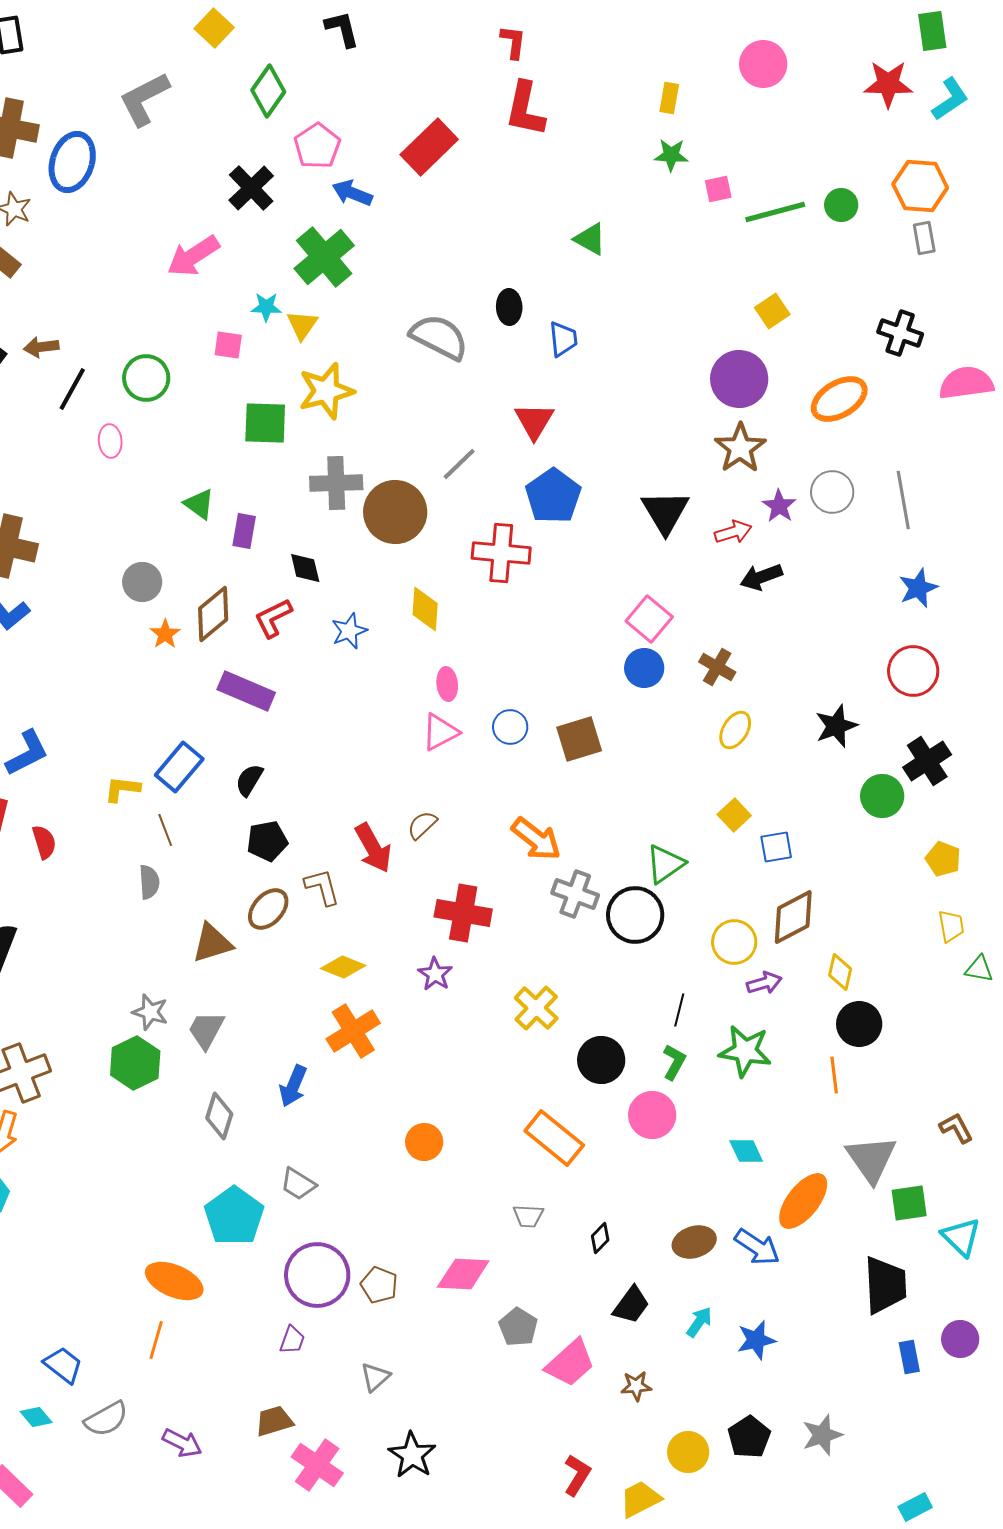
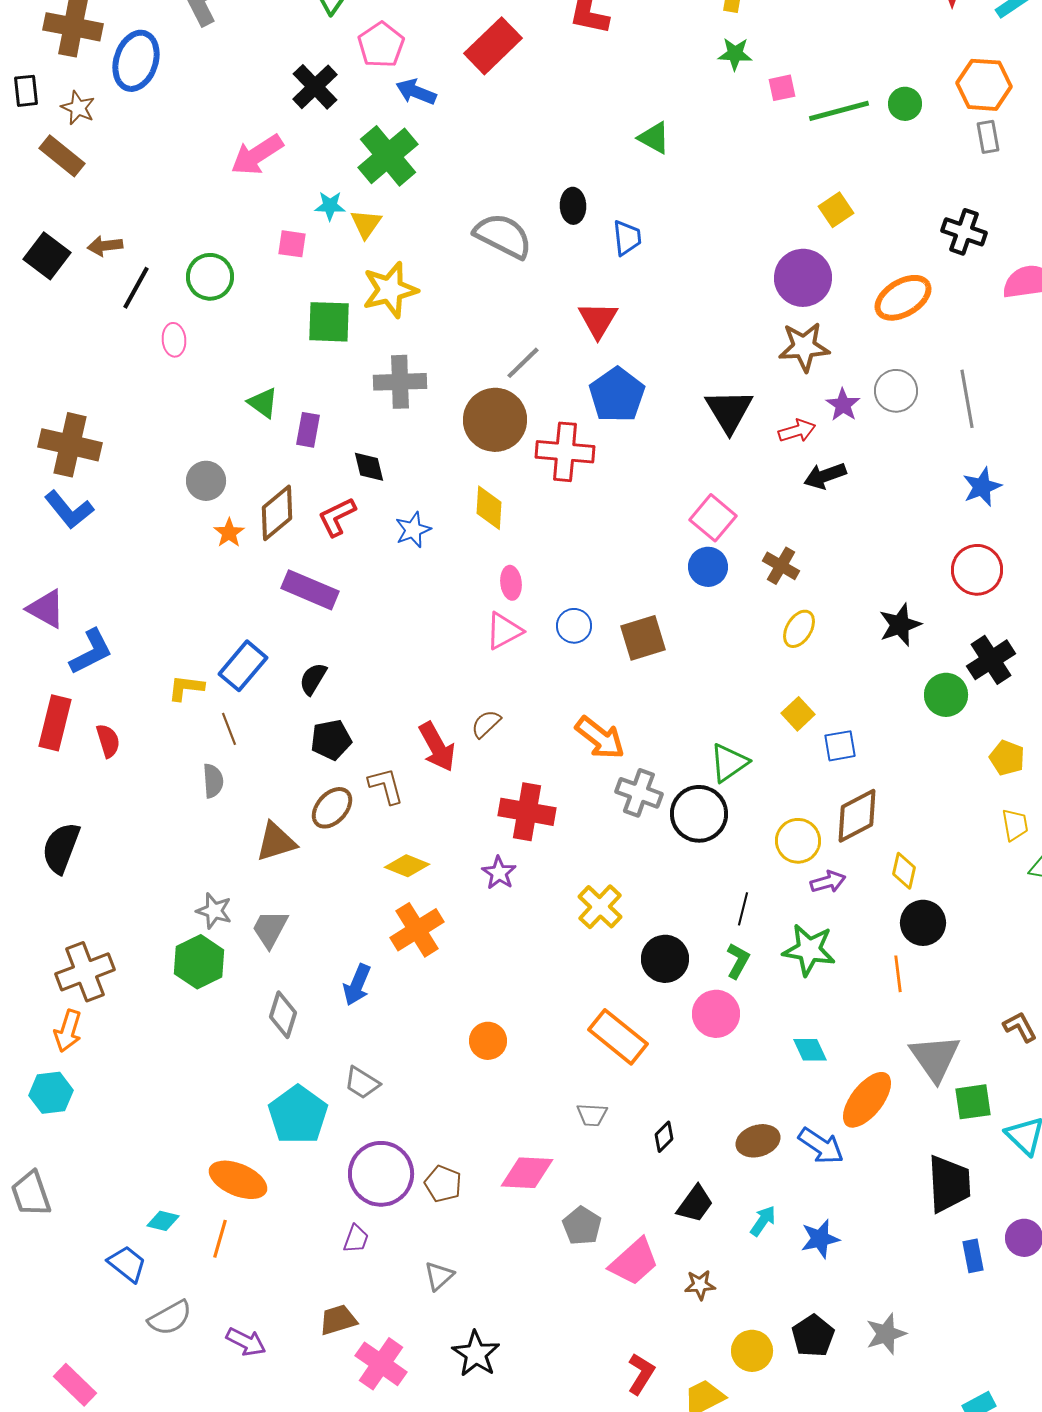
brown star: (740, 448) -> (804, 347), turned 30
brown circle: (395, 512) -> (495, 420), moved
cyan diamond: (36, 1417) -> (163, 1221), moved, turned -36

